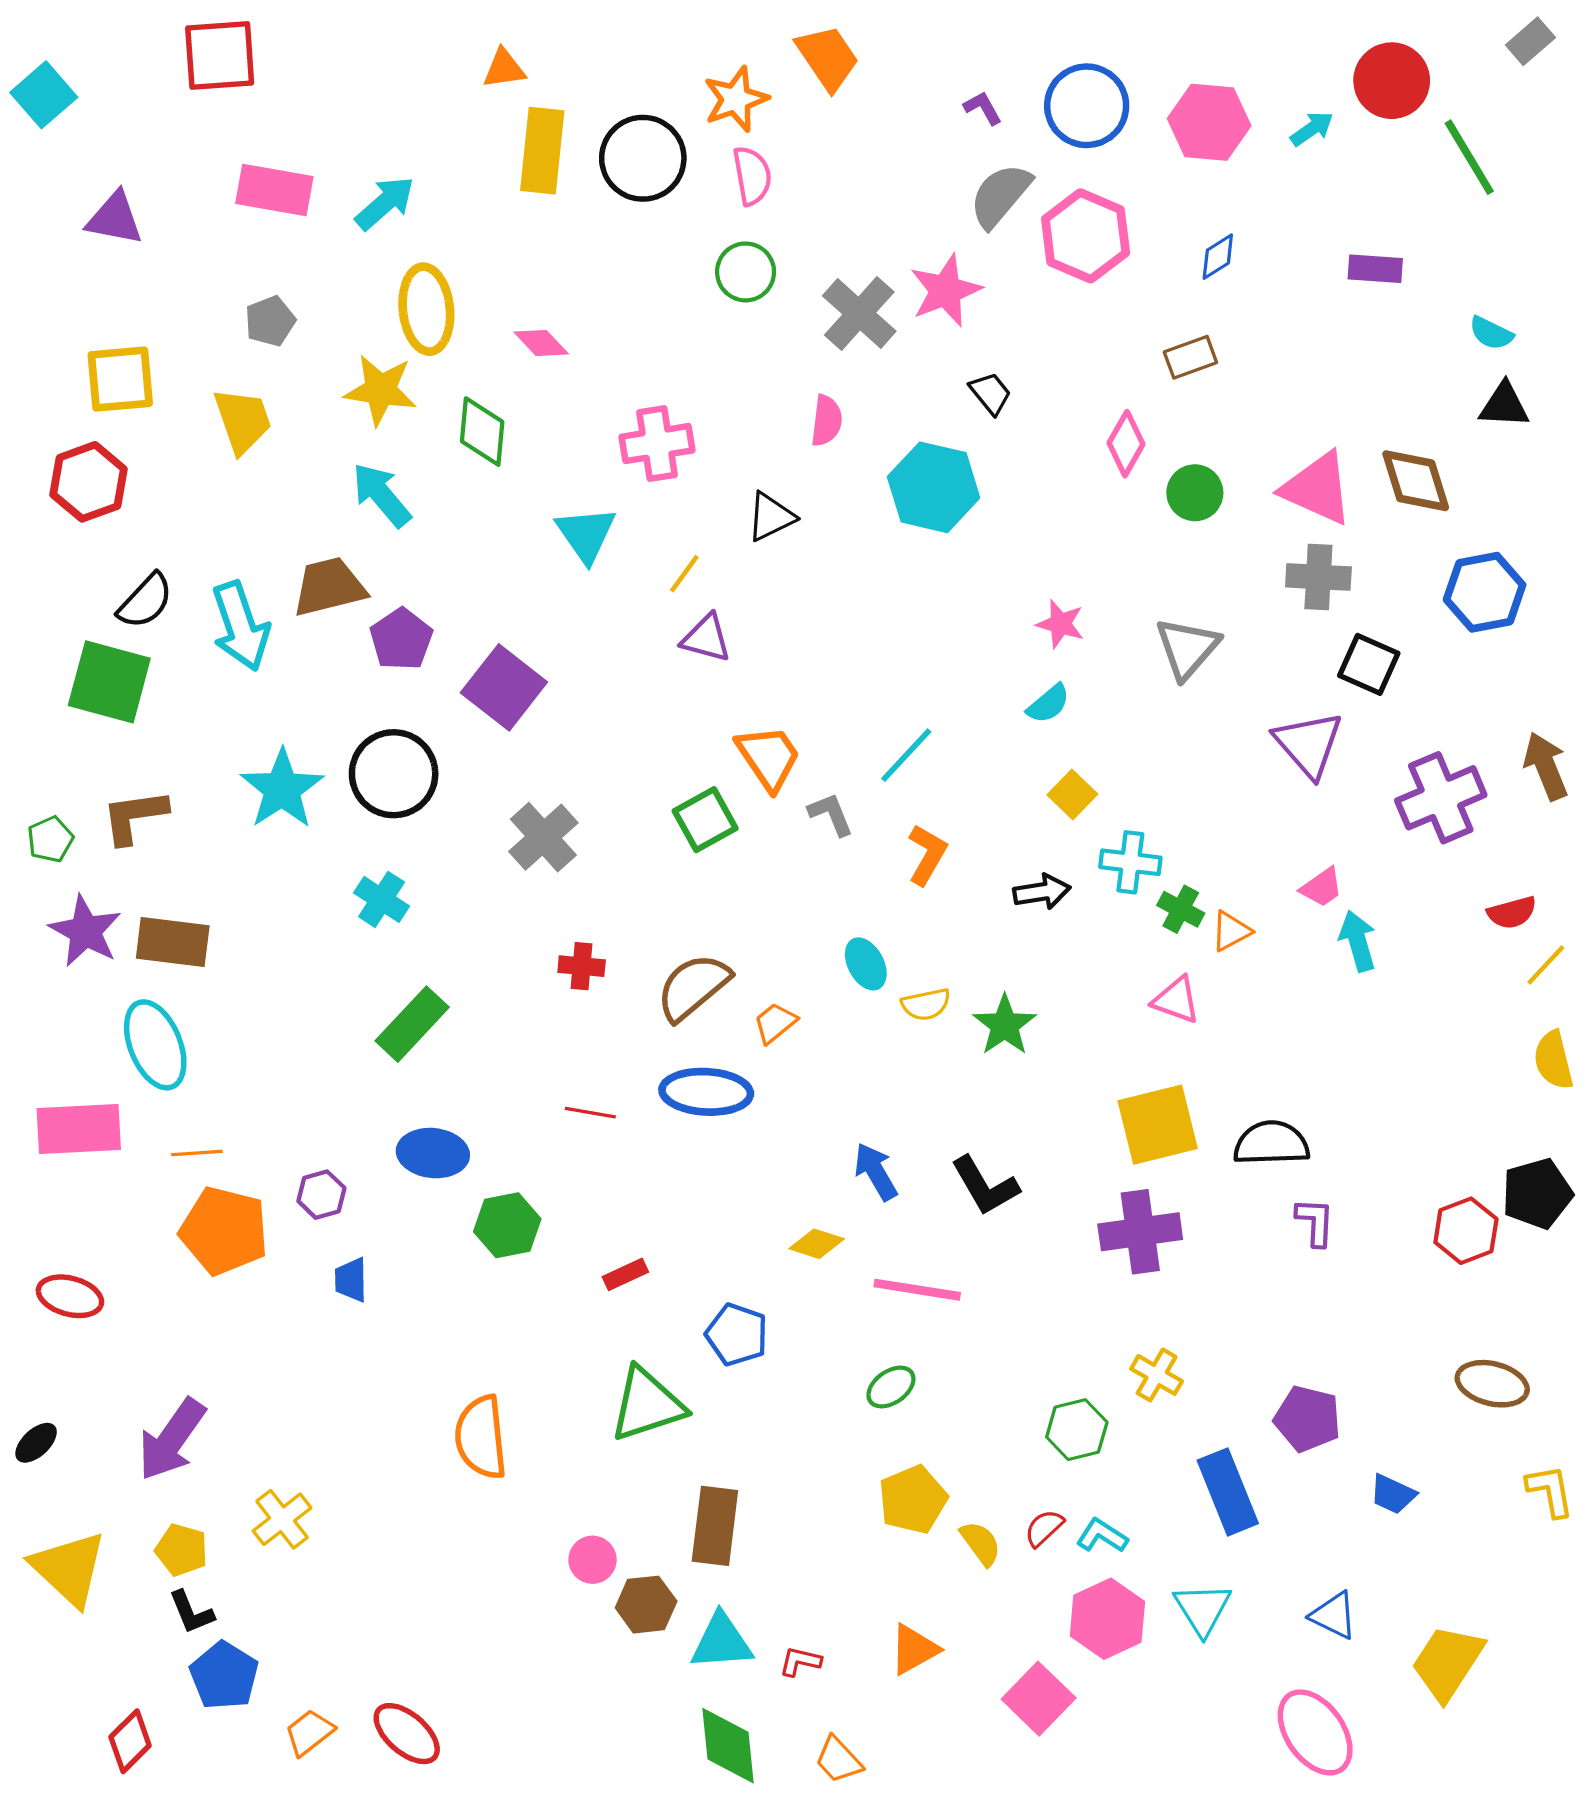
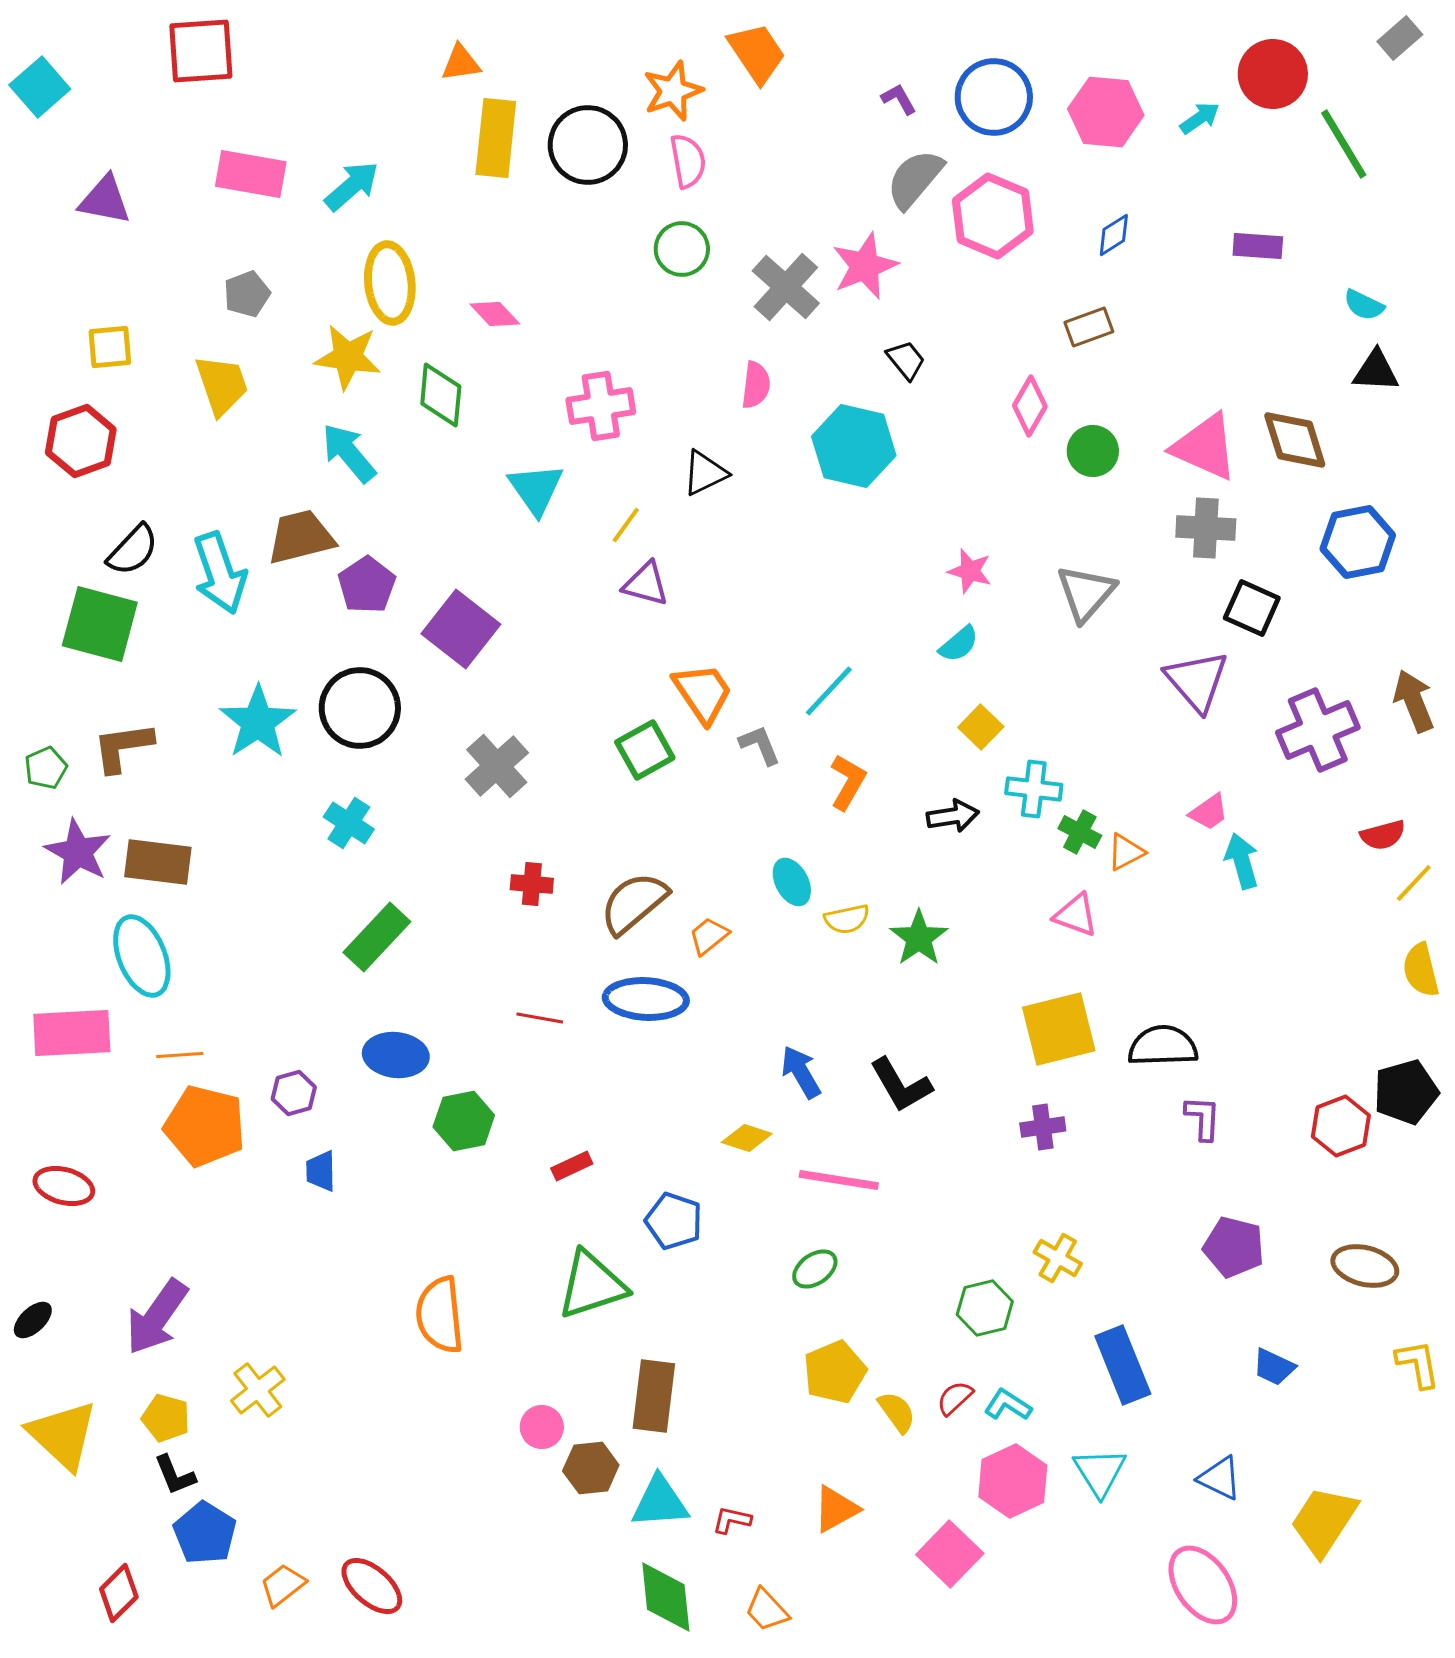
yellow square: (120, 379) -> (110, 347), size x0.7
purple cross: (1140, 1232) -> (1043, 1127), size x0.6
purple pentagon: (1307, 1419) -> (1234, 1247), moved

